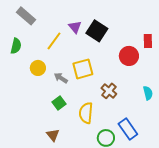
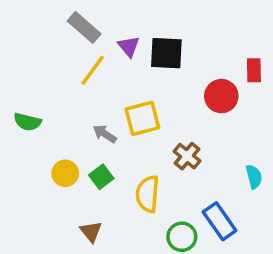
gray rectangle: (26, 16) -> (84, 27), moved
black square: (97, 31) -> (166, 53), turned -30
green semicircle: (16, 46) -> (27, 122), moved, turned 91
yellow circle: (38, 68) -> (65, 173), moved
cyan semicircle: (148, 93) -> (254, 177), moved

